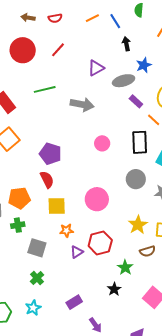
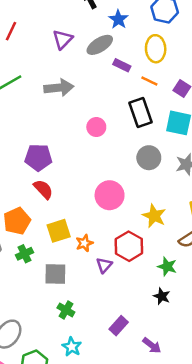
yellow square: (57, 206) -> (59, 231), moved
yellow star: (138, 225) -> (154, 216), moved

